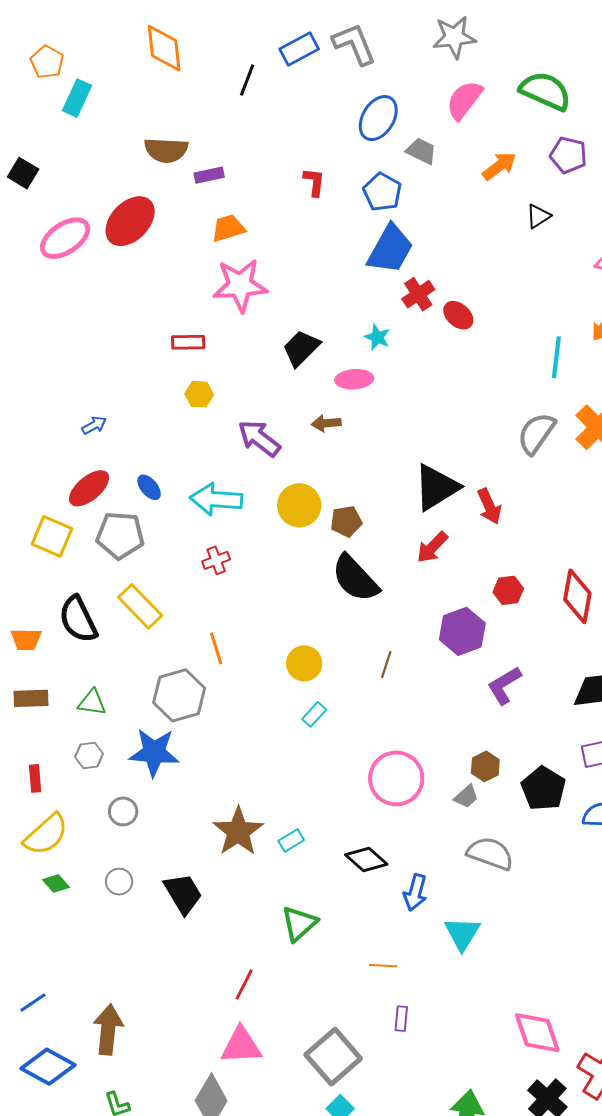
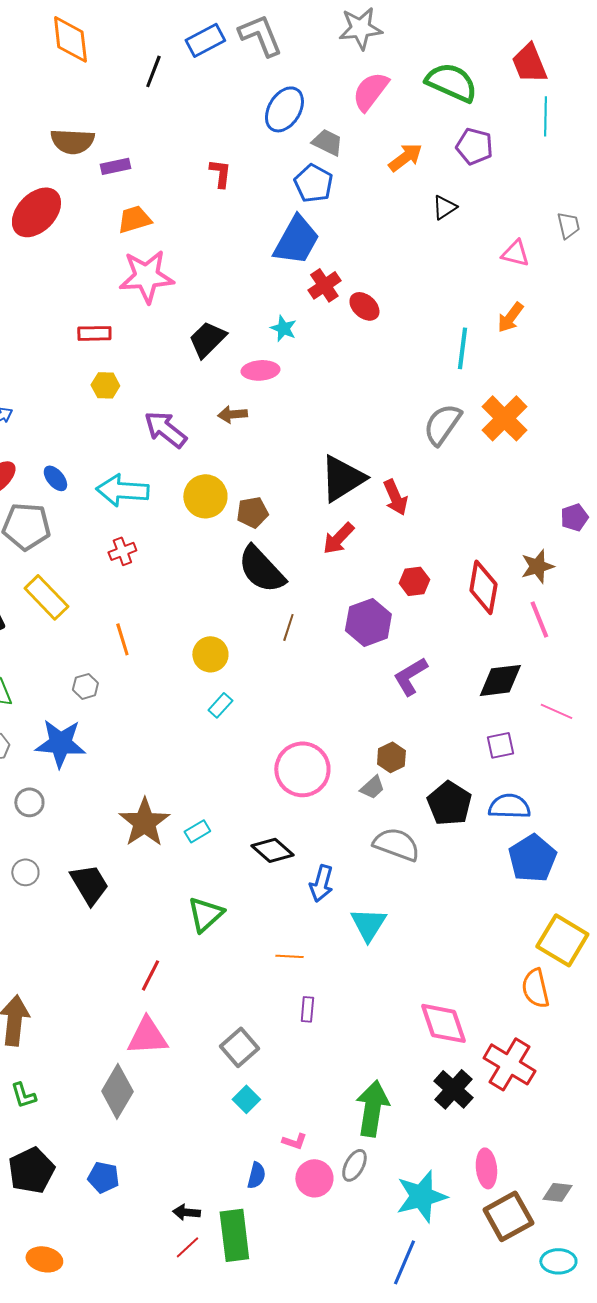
blue pentagon: (382, 192) -> (313, 183), moved
brown line: (386, 664) -> (288, 627), moved
gray hexagon: (179, 695) -> (85, 686), size x0.5
black pentagon: (543, 788) -> (449, 803), moved
gray square: (333, 1057) -> (239, 1047), size x0.7

